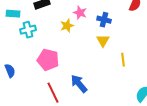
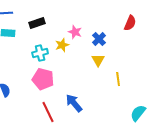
blue cross: (104, 20) -> (99, 39), turned 32
cyan cross: (28, 30) -> (40, 53), moved

